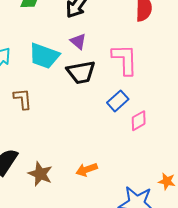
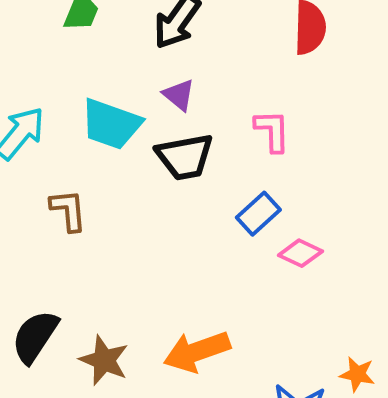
pink L-shape: (125, 59) -> (272, 131), size x0.7
pink diamond: (139, 121) -> (300, 253), turned 55
orange arrow: (87, 170) -> (197, 351), size x1.5

